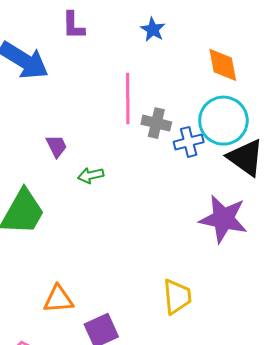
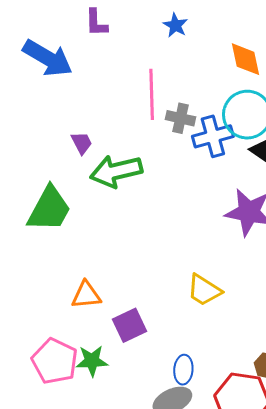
blue cross: (189, 142) -> (213, 136), size x1.4
green arrow: (91, 175) -> (116, 171), size x2.0
yellow trapezoid: (177, 297) -> (204, 290), turned 129

